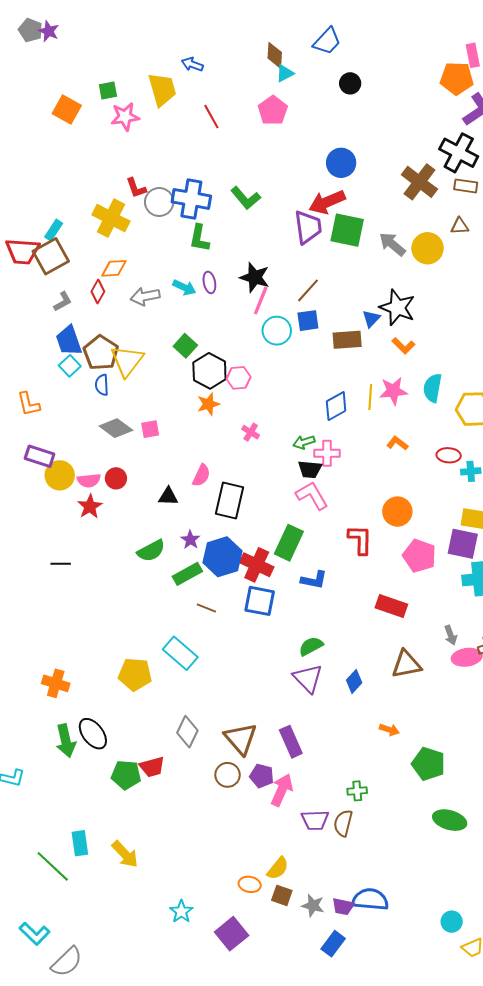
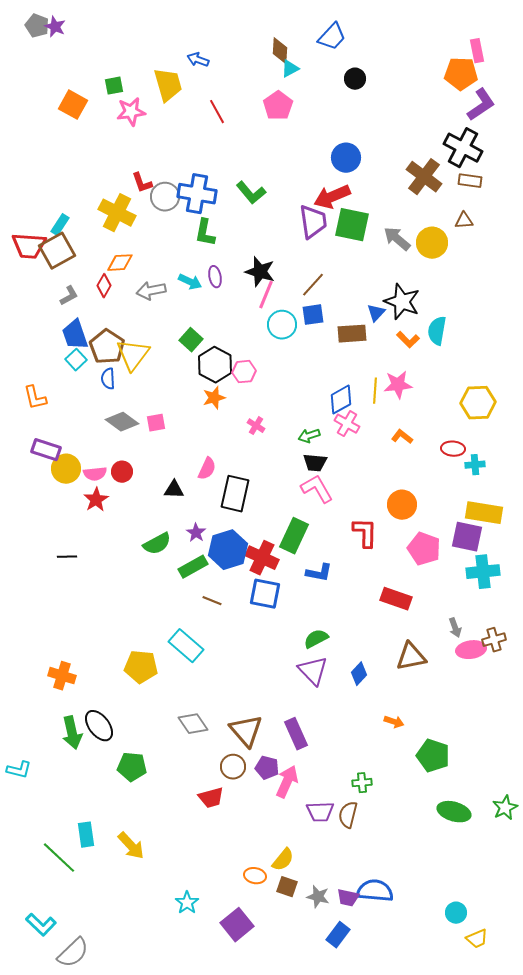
cyan semicircle: (433, 388) -> (437, 331), moved
pink cross: (327, 453) -> (347, 424), moved, turned 30
gray diamond: (187, 732) -> (193, 724), turned -60
red trapezoid: (152, 767) -> (211, 798), moved

